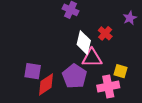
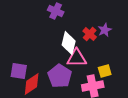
purple star: (130, 18) -> (105, 30), moved
yellow square: (121, 71) -> (105, 71), turned -32

